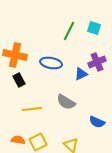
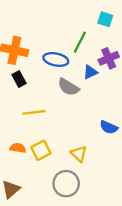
green line: (69, 31) -> (80, 42), moved
gray semicircle: (66, 102) -> (68, 87), moved

